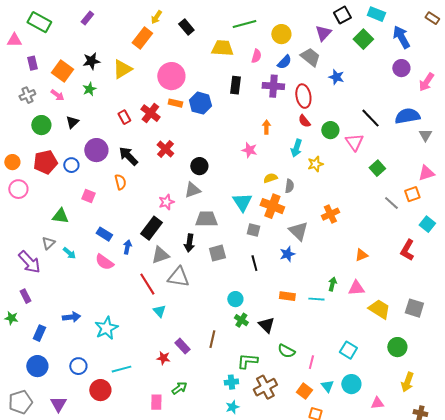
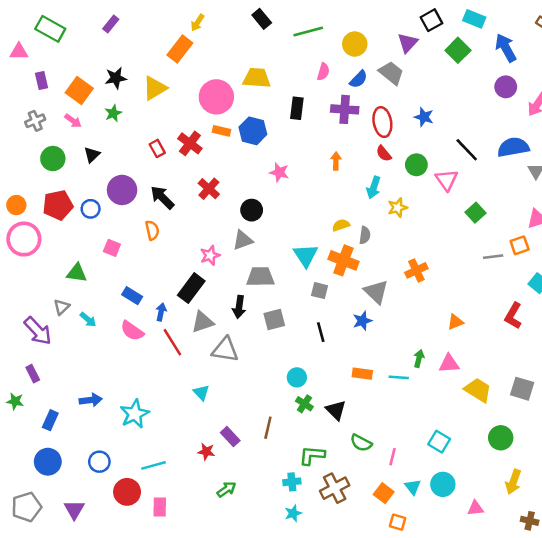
black rectangle: (186, 27) -> (262, 19), moved
yellow trapezoid: (222, 48) -> (257, 78), moved
blue star: (336, 77) -> (424, 117), moved
pink star: (249, 150) -> (279, 172), moved
pink circle: (18, 189) -> (24, 239), size x1.4
gray line: (391, 203) -> (493, 257), turned -49
red line: (147, 284) -> (172, 342), moved
pink rectangle: (156, 402) -> (160, 507), moved

